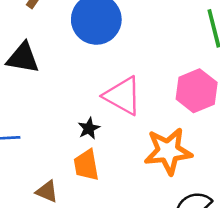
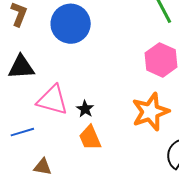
pink triangle: (123, 96) -> (52, 100), moved
brown triangle: (47, 192) -> (43, 167), moved

